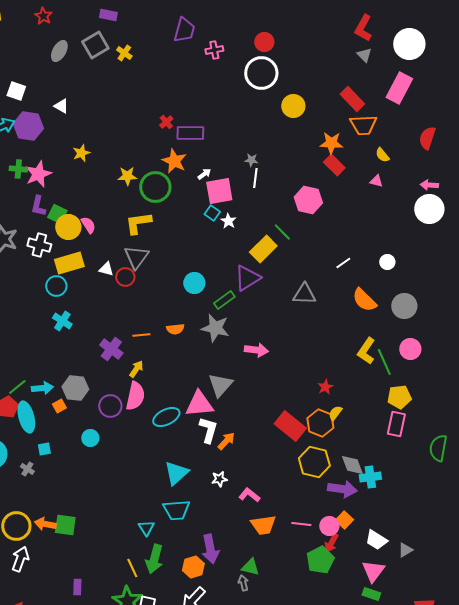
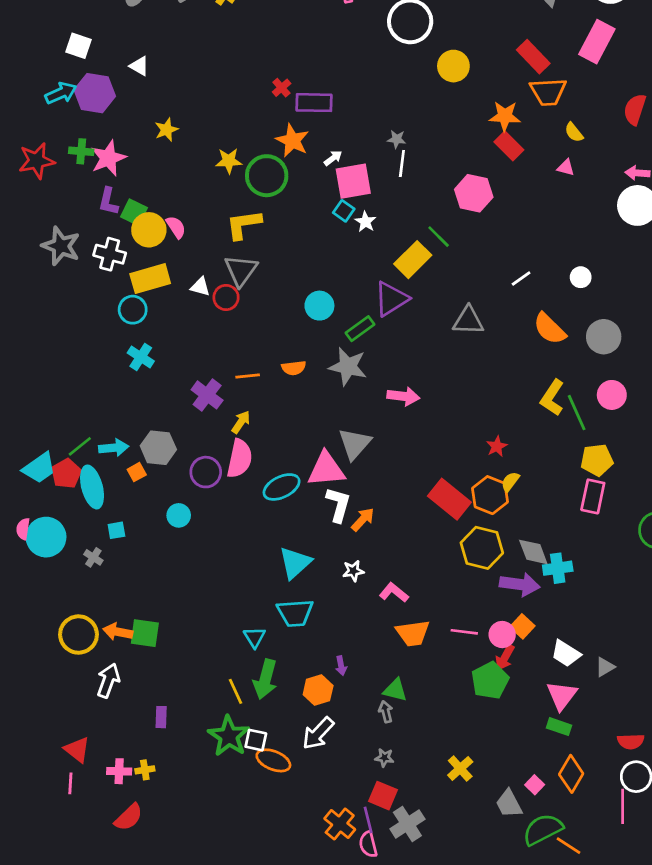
purple arrow: (210, 549) -> (341, 666), size x0.5
white arrow: (20, 559) -> (108, 681), moved

